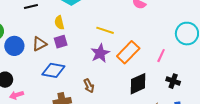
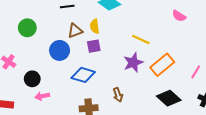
brown triangle: (39, 44) -> (75, 31), moved
blue circle: (14, 46) -> (60, 50), moved
black diamond: (138, 84) -> (169, 98), turned 60

